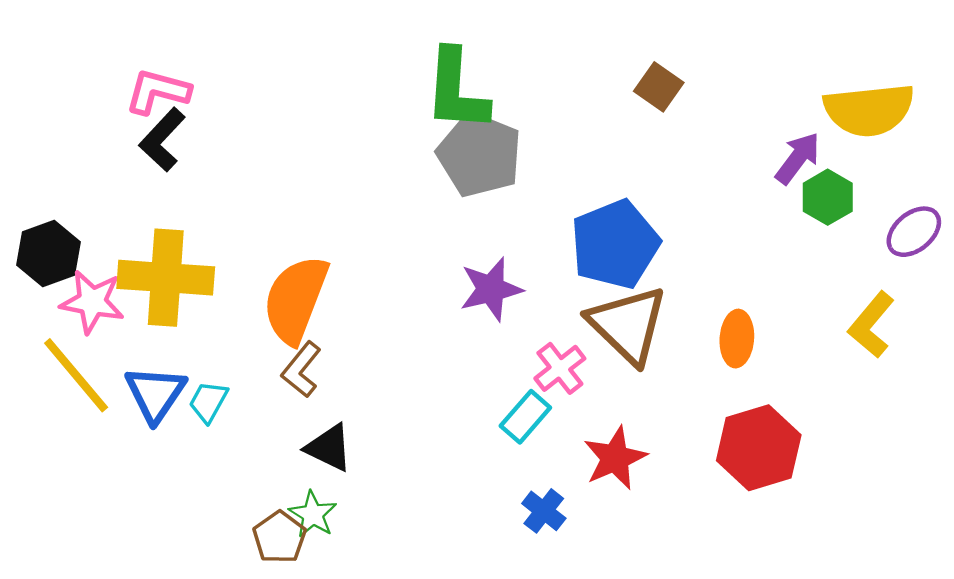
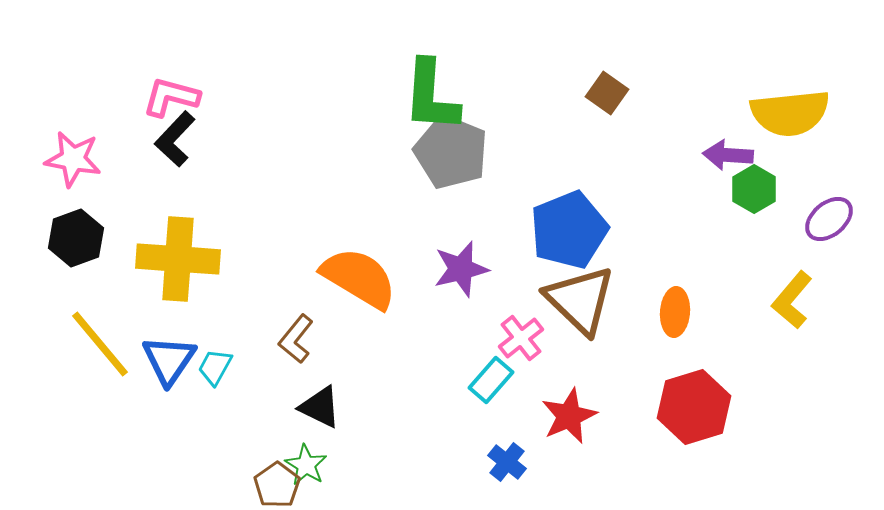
purple arrow: (798, 158) -> (728, 155), turned -123
orange semicircle: (296, 299) -> (359, 278), moved, turned 100
pink star: (92, 302) -> (73, 159), moved

